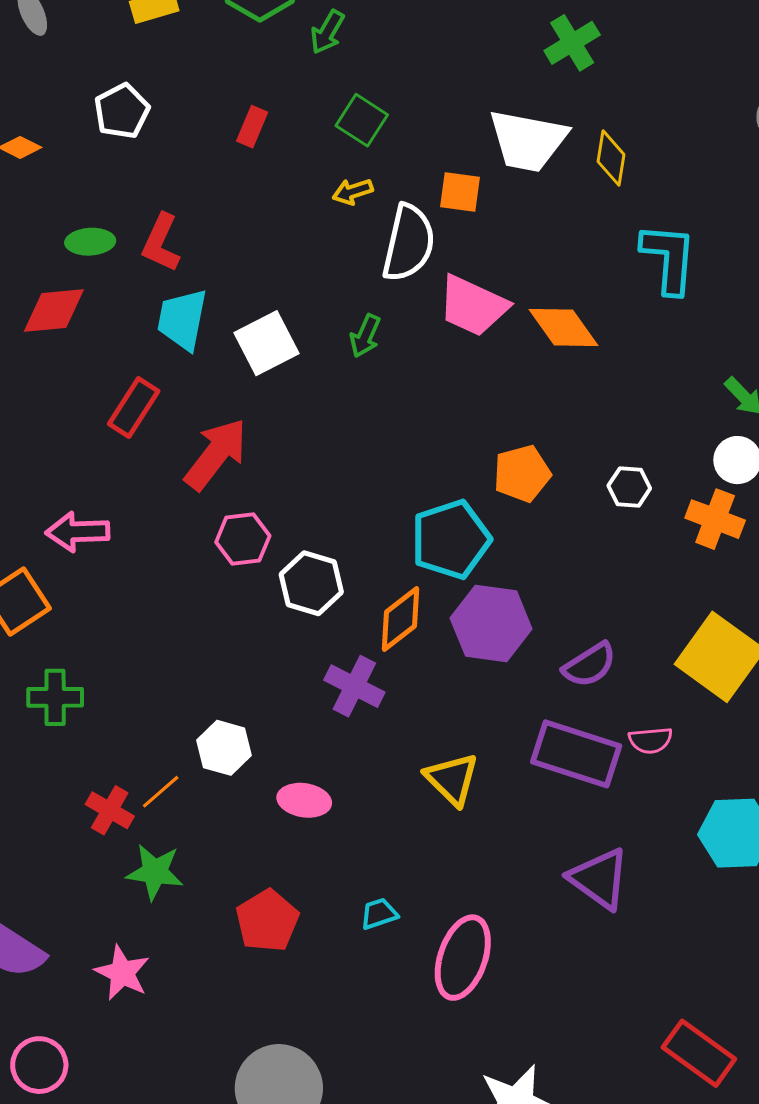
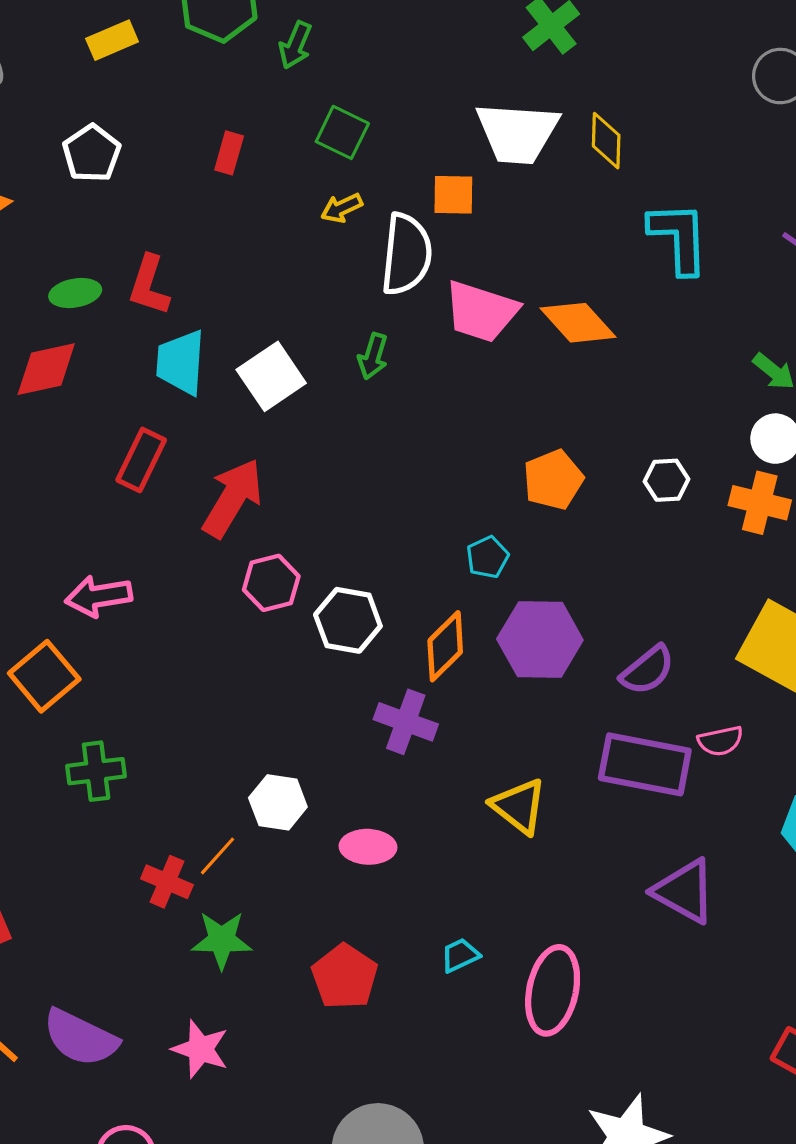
cyan pentagon: (451, 539) -> (487, 557), size x0.5

